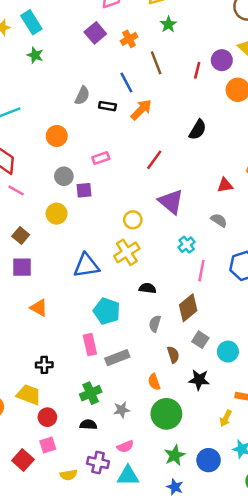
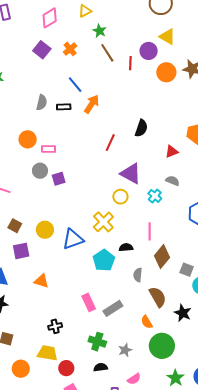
brown line: (156, 63) -> (107, 53), moved
black semicircle: (198, 130) -> (141, 128), moved
pink rectangle: (101, 158) -> (48, 149), moved, turned 32
yellow circle: (57, 214) -> (45, 230), moved
yellow circle: (133, 220) -> (120, 197), moved
cyan cross: (187, 245) -> (155, 196), moved
pink line: (201, 271) -> (150, 231), moved
cyan pentagon: (107, 311) -> (104, 260), moved, turned 30
gray square: (200, 340) -> (187, 270), moved
brown semicircle: (173, 355) -> (158, 297), size x1.5
black star: (199, 380) -> (183, 313), turned 30
green cross: (91, 393) -> (97, 342), turned -36

